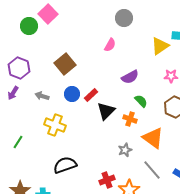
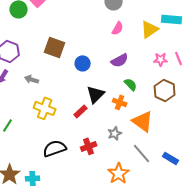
pink semicircle: (110, 45) -> (118, 28), moved
brown square: (65, 64) -> (55, 47), turned -30
blue circle: (72, 94) -> (83, 63), moved
red rectangle: (91, 95) -> (81, 111), moved
red cross: (107, 180) -> (89, 146), moved

